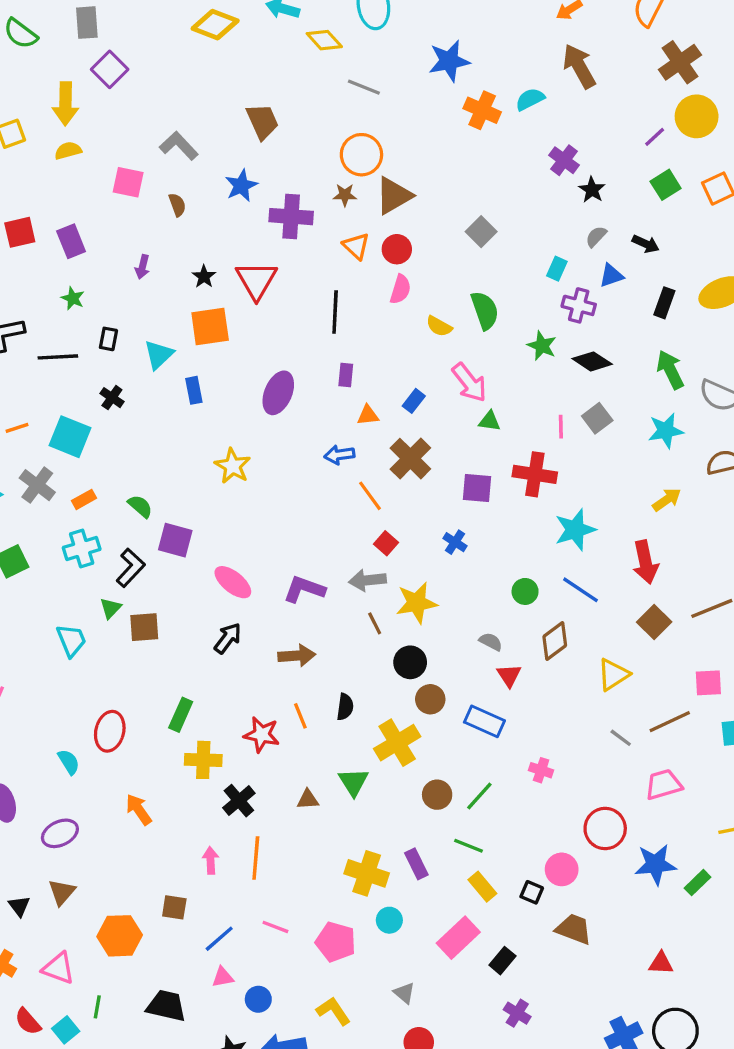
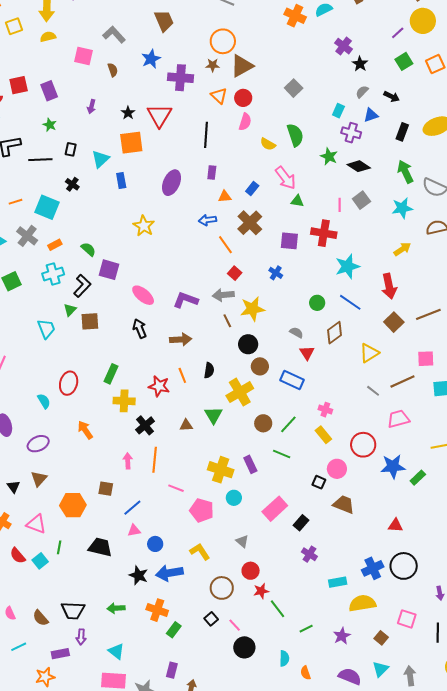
black arrow: (228, 638) -> (140, 329), turned -60
yellow rectangle: (482, 887) -> (323, 435), moved
pink line: (275, 927) -> (176, 488), moved

